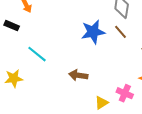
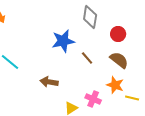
brown line: (121, 32) -> (87, 58), moved

